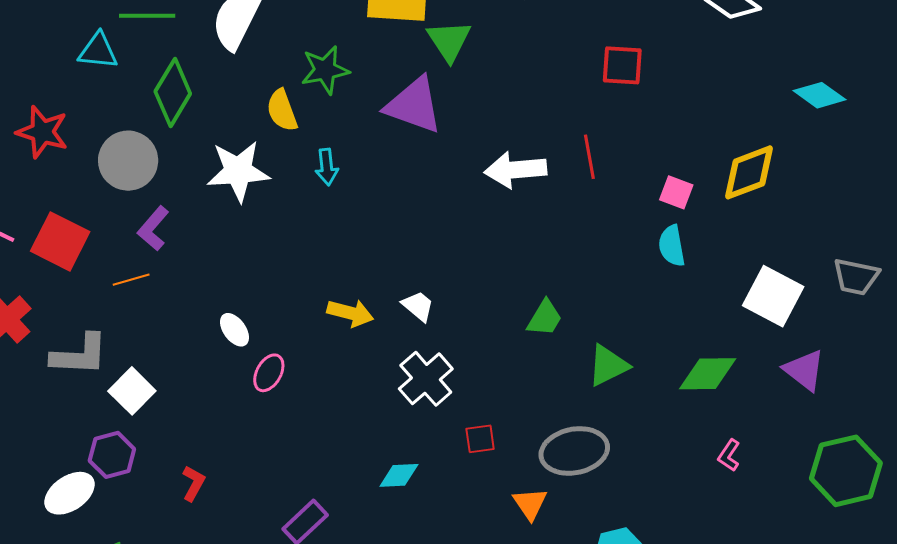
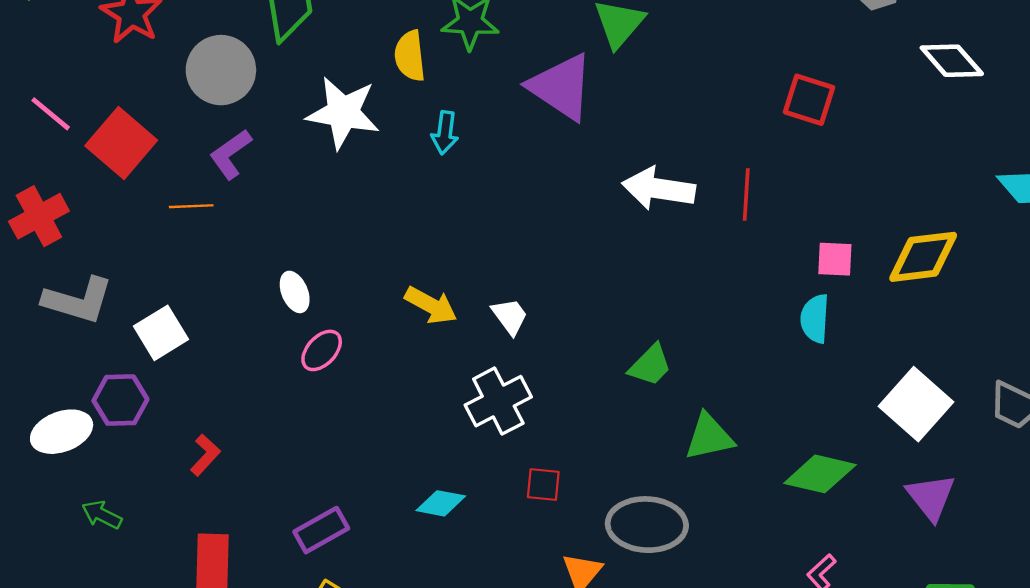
pink square: (676, 192) -> (835, 259), turned -32
gray L-shape: (80, 355) -> (78, 300), moved

